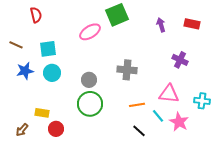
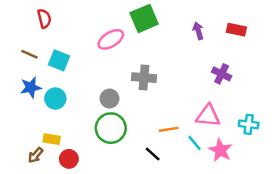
brown line: (16, 45) -> (29, 54), moved
cyan square: (48, 49) -> (59, 60), turned 30
gray cross: (127, 70) -> (144, 78), moved
cyan circle: (52, 73) -> (55, 99), moved
brown arrow: (22, 130) -> (36, 155), moved
black line: (139, 131) -> (153, 154), moved

